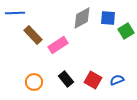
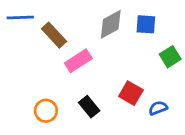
green square: (126, 31) -> (170, 57), moved
brown rectangle: (33, 35) -> (54, 35), moved
red square: (93, 80) -> (131, 93), moved

